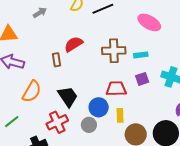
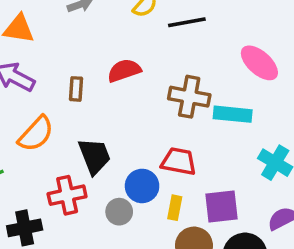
cyan rectangle: (141, 55) -> (233, 114), size x1.5
brown rectangle: (57, 60) -> (76, 89), moved
purple square: (142, 79) -> (221, 206), moved, size x1.5

